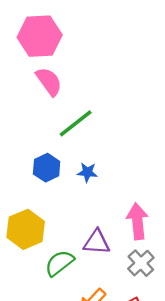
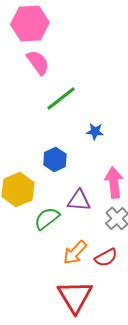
blue hexagon: (47, 168) -> (55, 159), moved
blue star: (87, 172) -> (95, 131), moved

